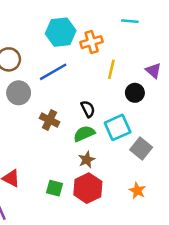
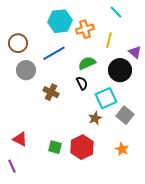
cyan line: (130, 21) -> (116, 12), turned 40
yellow line: (111, 69) -> (109, 40), moved
black circle: (135, 93) -> (120, 70), size x1.5
green semicircle: (84, 134) -> (87, 63), moved
brown star: (87, 160) -> (95, 118), moved

